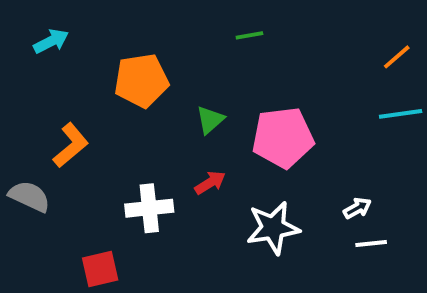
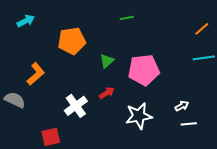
white cross: (149, 208) -> (76, 106), turned -30

